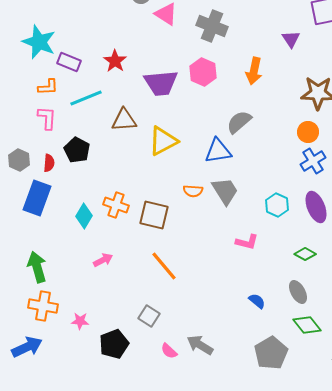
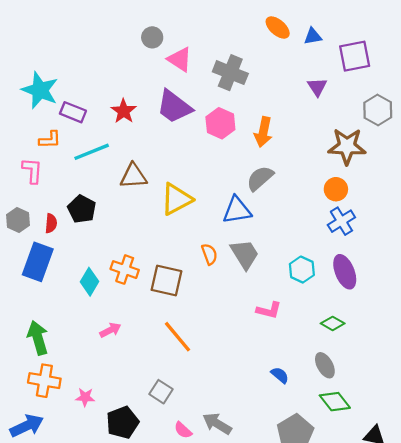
orange arrow: (254, 71) -> (263, 132), moved
purple trapezoid: (161, 83) -> (174, 107), moved, turned 42
pink L-shape: (47, 118) -> (32, 171), moved
orange semicircle: (193, 191) -> (209, 254), turned -114

